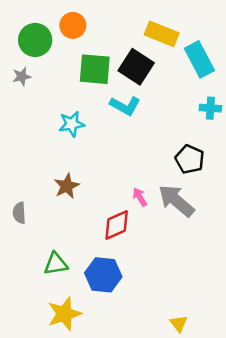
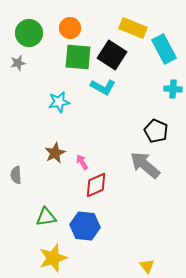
orange circle: (73, 25) -> (70, 28), moved
pink arrow: (140, 197) -> (82, 162), moved

